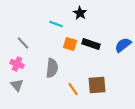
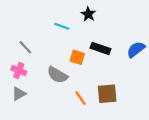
orange square: (70, 44) -> (77, 57), moved
gray semicircle: (52, 68) -> (57, 75), turned 114
gray triangle: (17, 85) -> (19, 94), turned 40

